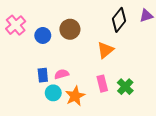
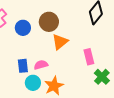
orange triangle: (105, 50) -> (60, 42), moved
pink rectangle: (102, 84) -> (89, 57), moved

